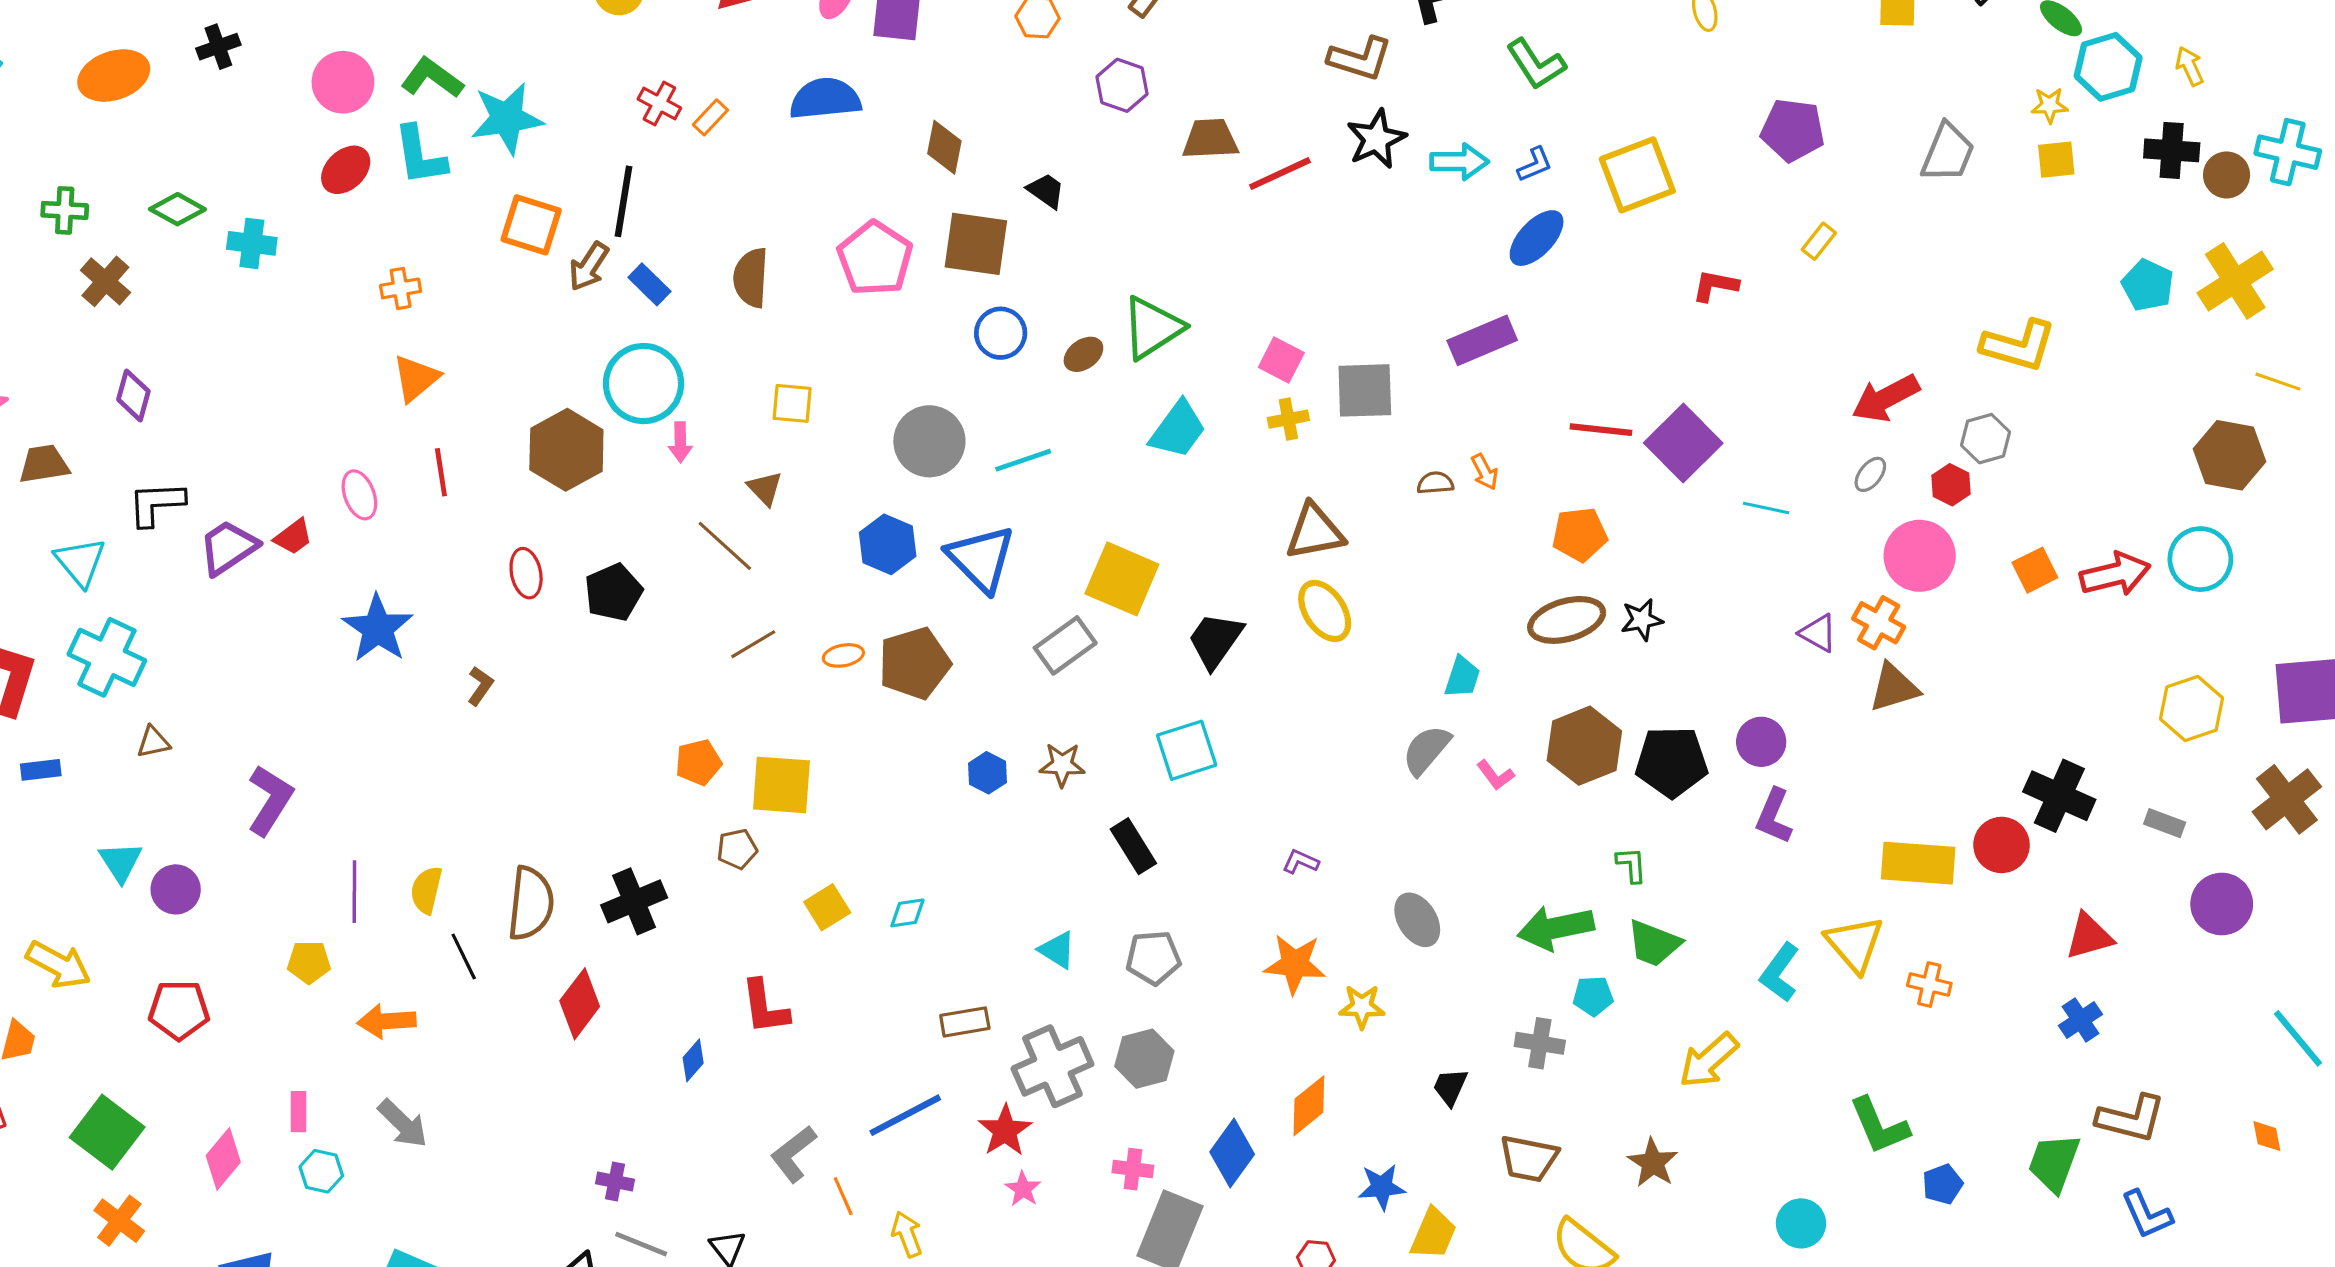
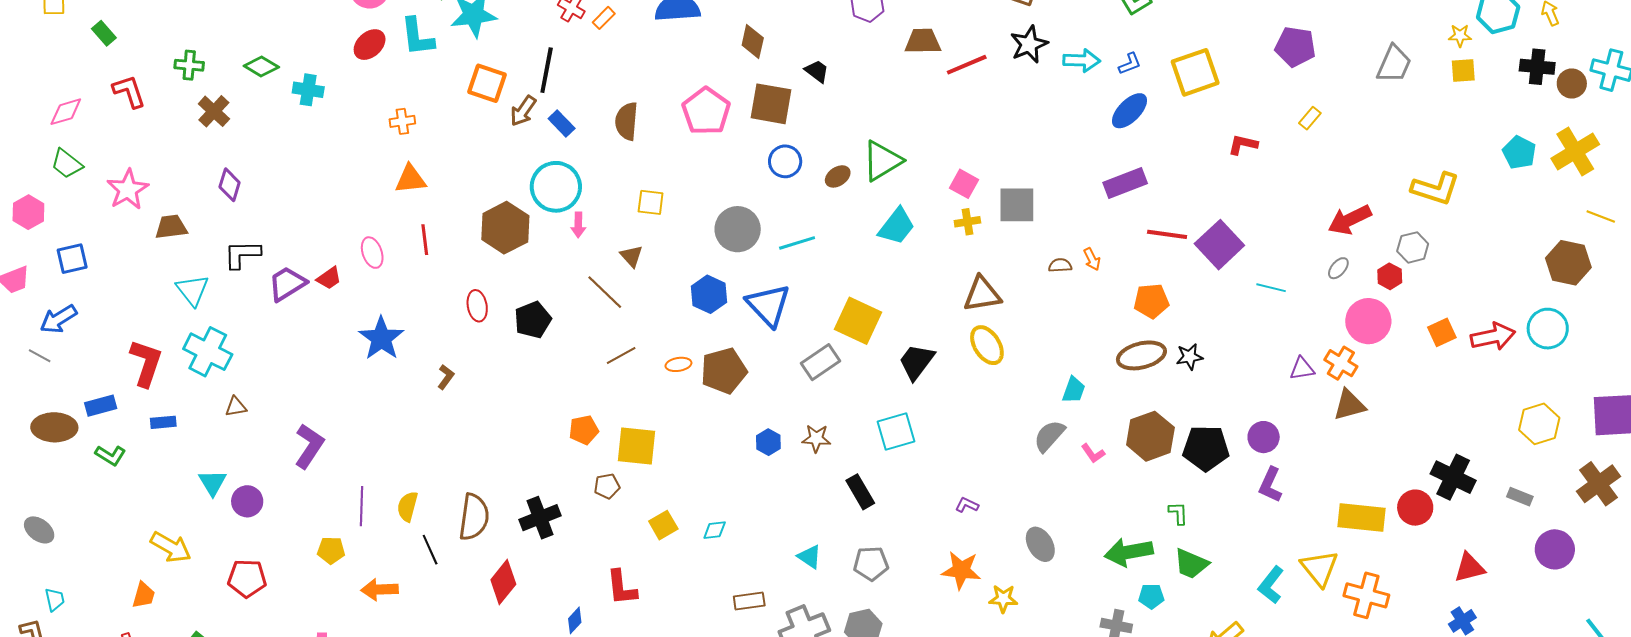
purple rectangle: (1482, 340) -> (1125, 183), moved
orange triangle: (416, 378) -> (411, 179), turned 32
purple triangle: (1818, 633) -> (1302, 369), turned -40
orange cross: (1929, 985) -> (1366, 595), size x1.6

